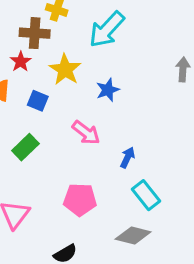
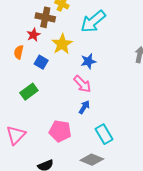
pink arrow: (86, 133) -> (82, 84), moved
blue arrow: (127, 158) -> (84, 107), moved

